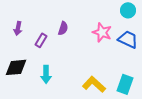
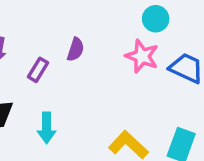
cyan circle: (128, 10) -> (156, 19), moved

